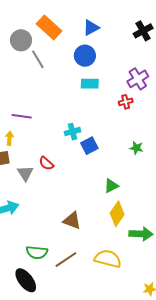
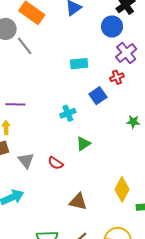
blue circle: (85, 56) -> (112, 26), moved
blue square: (89, 146) -> (98, 96), moved
red semicircle: (46, 163) -> (56, 163), moved
green triangle: (111, 186) -> (83, 144), moved

